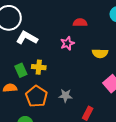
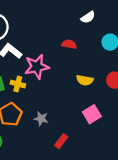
pink star: (67, 43) -> (37, 67), moved, size x1.6

